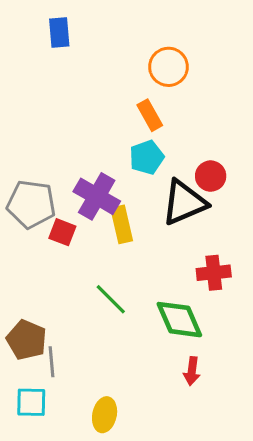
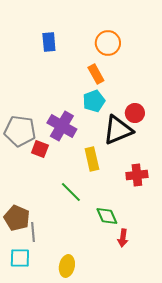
blue rectangle: (59, 33) -> (49, 42), moved
yellow rectangle: (122, 224) -> (92, 159), moved
green diamond: (179, 320) -> (107, 216), moved, size x0.7

